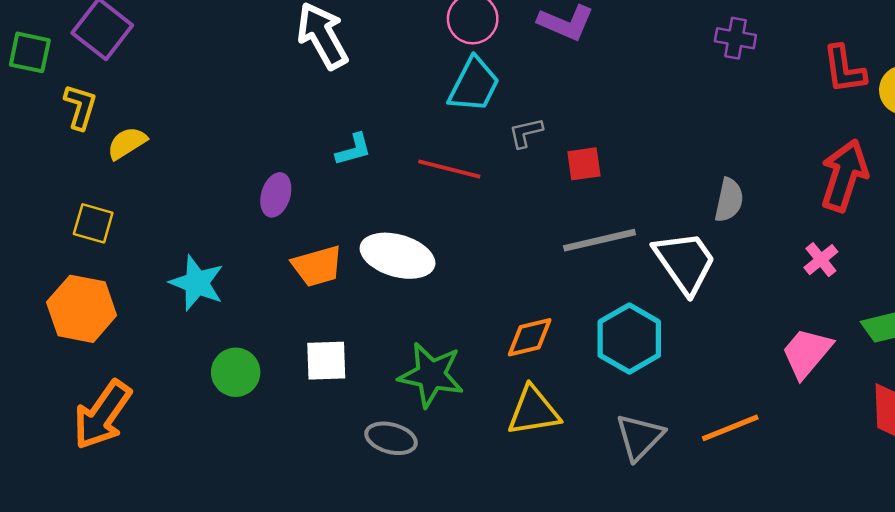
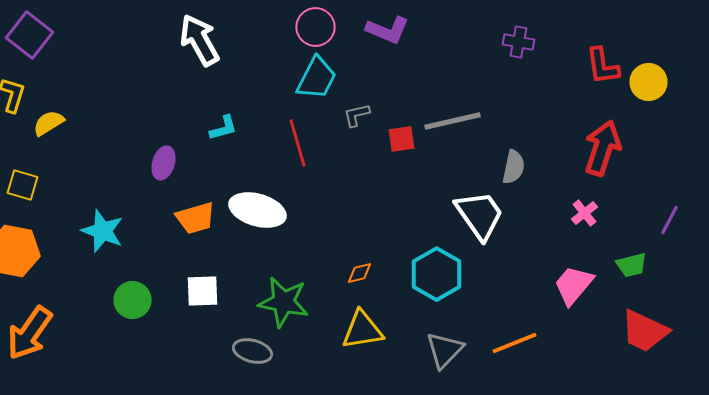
red line: (449, 169) -> (298, 143), turned 60
gray line: (599, 240) -> (452, 121), moved
orange diamond: (530, 337) -> (360, 273), size x0.7

